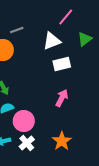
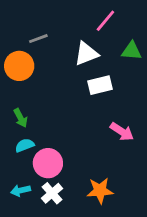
green triangle: (85, 39) -> (131, 51), turned 42
pink arrow: (62, 98) -> (122, 132), moved, turned 96
orange star: (62, 141) -> (100, 191), turned 30

